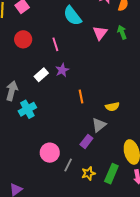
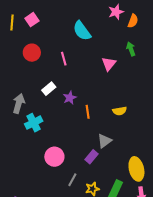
pink triangle: (100, 33) -> (109, 64), moved
purple star: (62, 70) -> (70, 98), moved
yellow semicircle: (112, 107) -> (120, 111), moved
pink circle: (50, 153) -> (54, 157), moved

